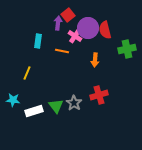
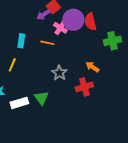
purple arrow: (58, 23) -> (43, 15), turned -128
cyan rectangle: (38, 41) -> (21, 41), moved
orange arrow: (95, 60) -> (92, 67), moved, turned 120
gray star: (74, 103) -> (59, 73), moved

